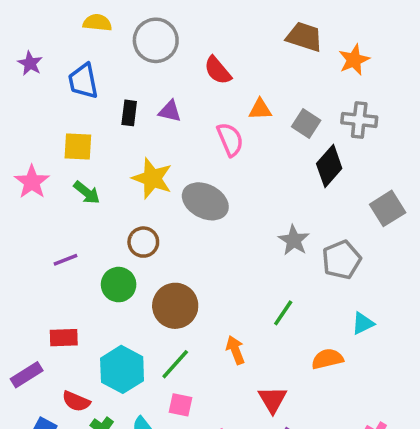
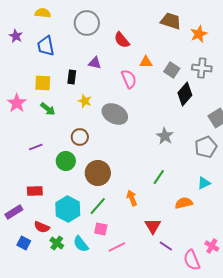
yellow semicircle: (97, 23) -> (43, 13), moved
black rectangle: (129, 113) -> (72, 77), moved
yellow star: (152, 178) -> (85, 101), size x0.6
gray pentagon: (342, 260) -> (206, 147), moved

